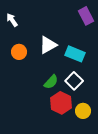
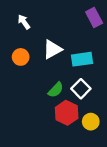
white arrow: (12, 20) -> (24, 22), moved
cyan rectangle: (75, 54) -> (82, 59), turned -30

